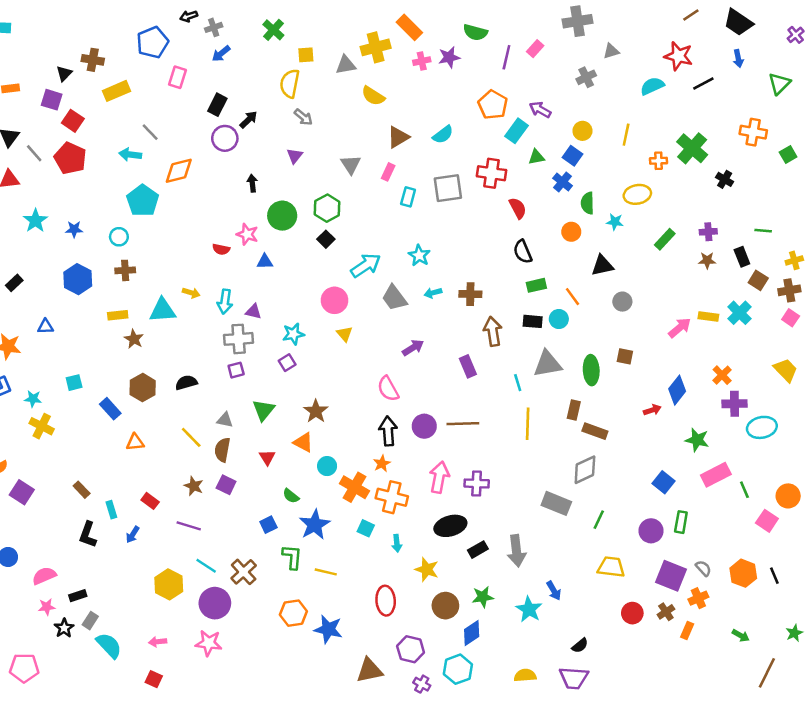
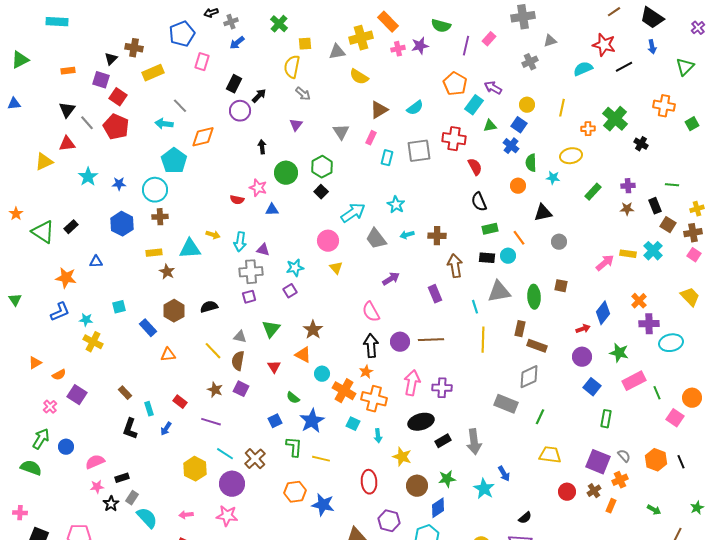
cyan circle: (119, 237) -> (155, 190), size x1.6
purple circle: (651, 531) -> (582, 357), moved

